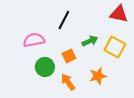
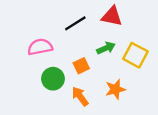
red triangle: (119, 14) -> (112, 16), moved
black line: (64, 20) -> (75, 23), turned 30

